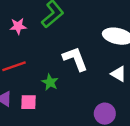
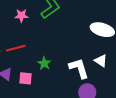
white L-shape: (75, 59) -> (79, 68), moved

